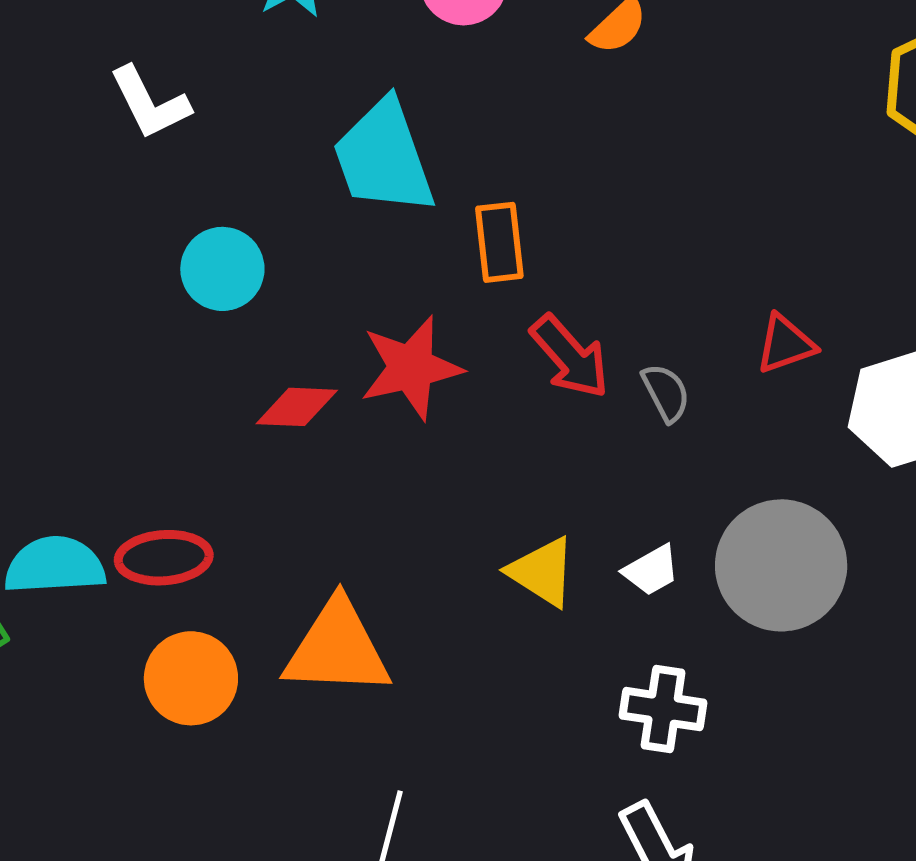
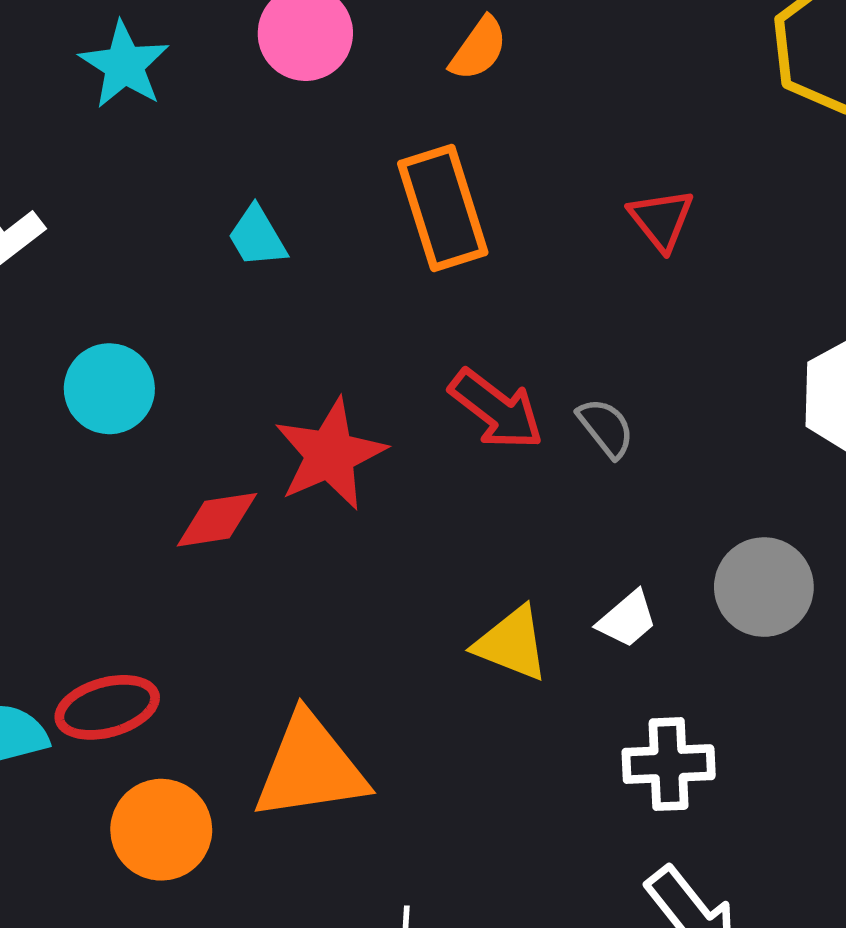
cyan trapezoid: (384, 157) -> (257, 237), size x0.5
orange rectangle: (499, 242) -> (443, 208), moved, size x1.4
red triangle: (785, 344) -> (661, 220), moved, turned -38
gray circle: (781, 565) -> (764, 587), size x0.7

